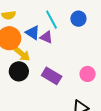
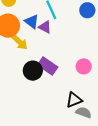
blue circle: (78, 19) -> (87, 10), moved
black circle: (19, 71) -> (33, 71), moved

